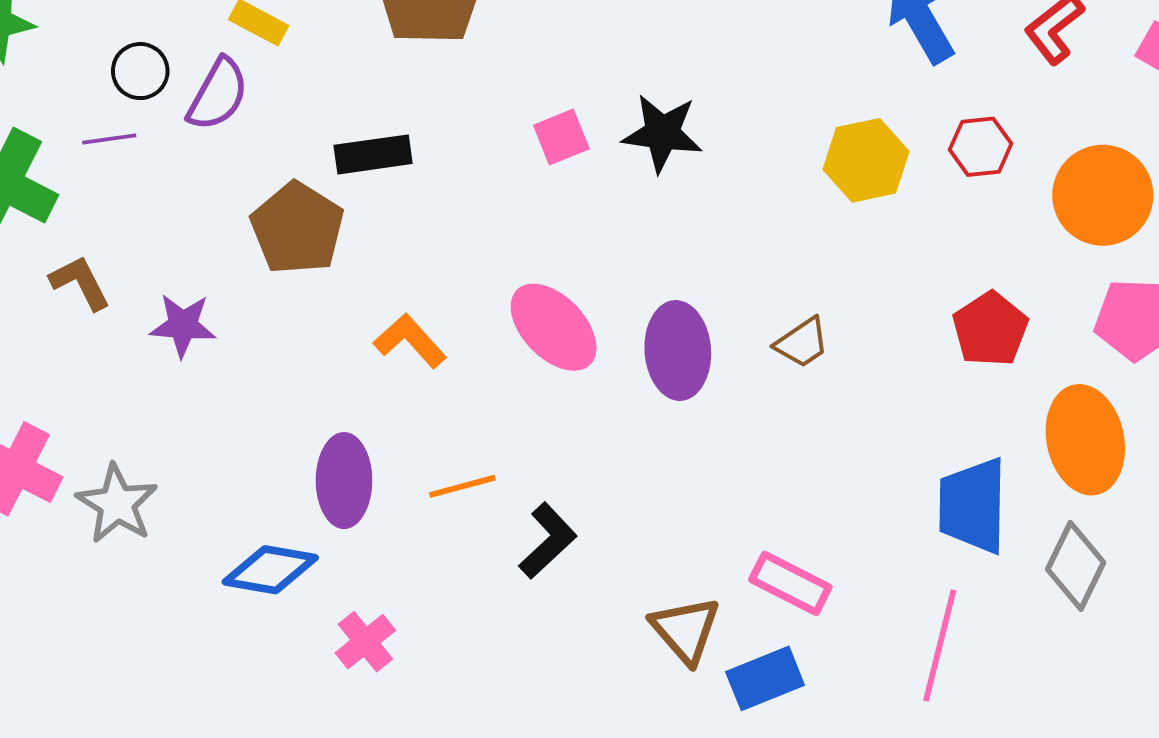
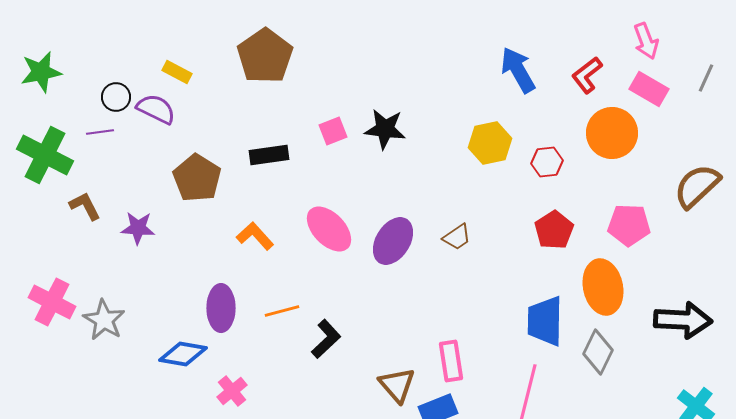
purple semicircle: (218, 94) -> (156, 109), turned -93
red hexagon: (981, 147) -> (547, 162), moved
black rectangle: (373, 154) -> (269, 155), moved
orange circle: (1103, 195) -> (612, 133), moved
purple ellipse: (678, 350) -> (393, 241), turned 36
pink rectangle: (790, 583) -> (451, 361), turned 54

